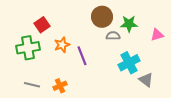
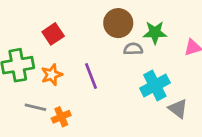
red square: (42, 25) -> (53, 34), moved
orange star: (62, 45) -> (52, 75), moved
gray line: (32, 85) -> (35, 107), moved

